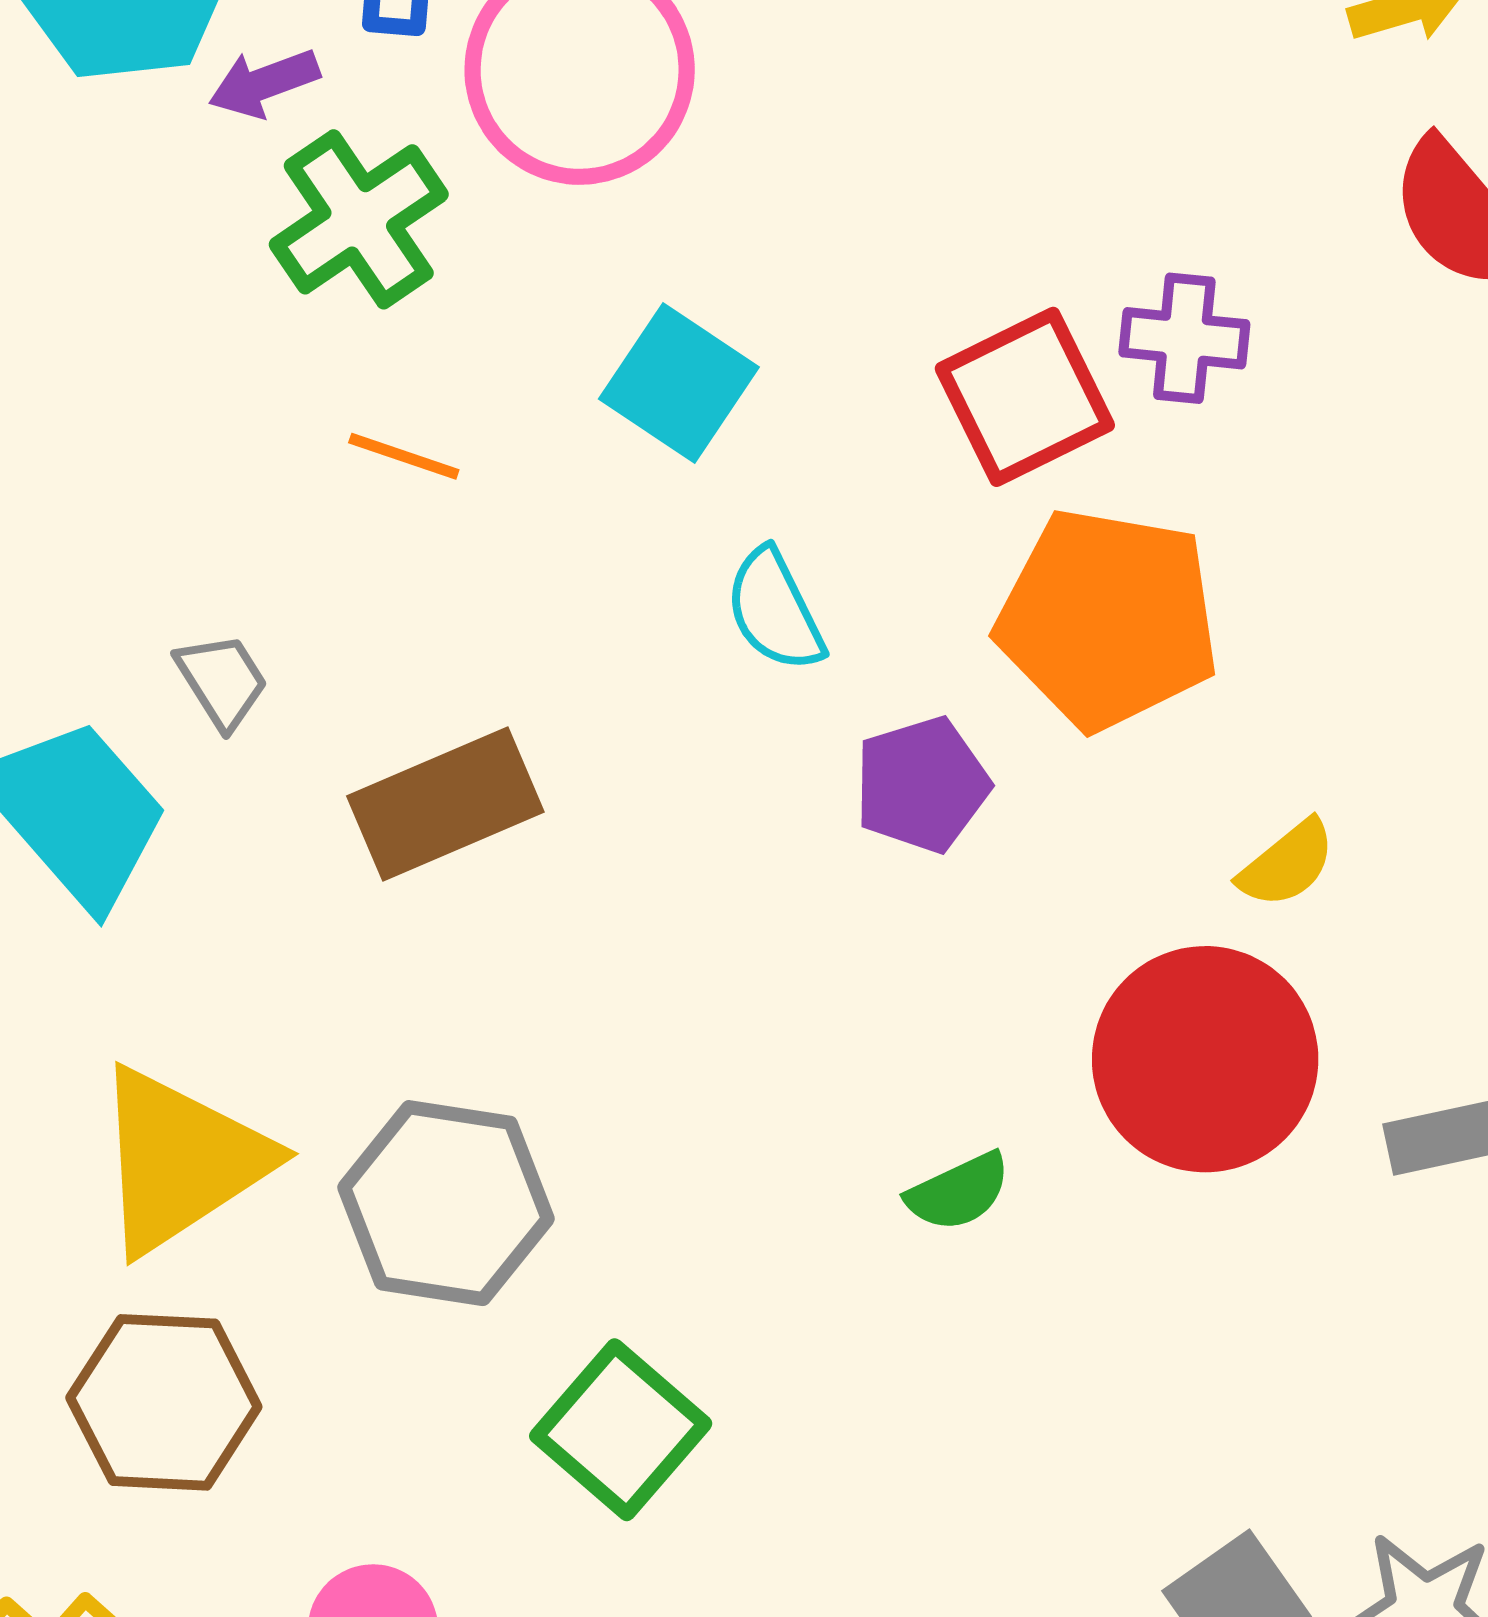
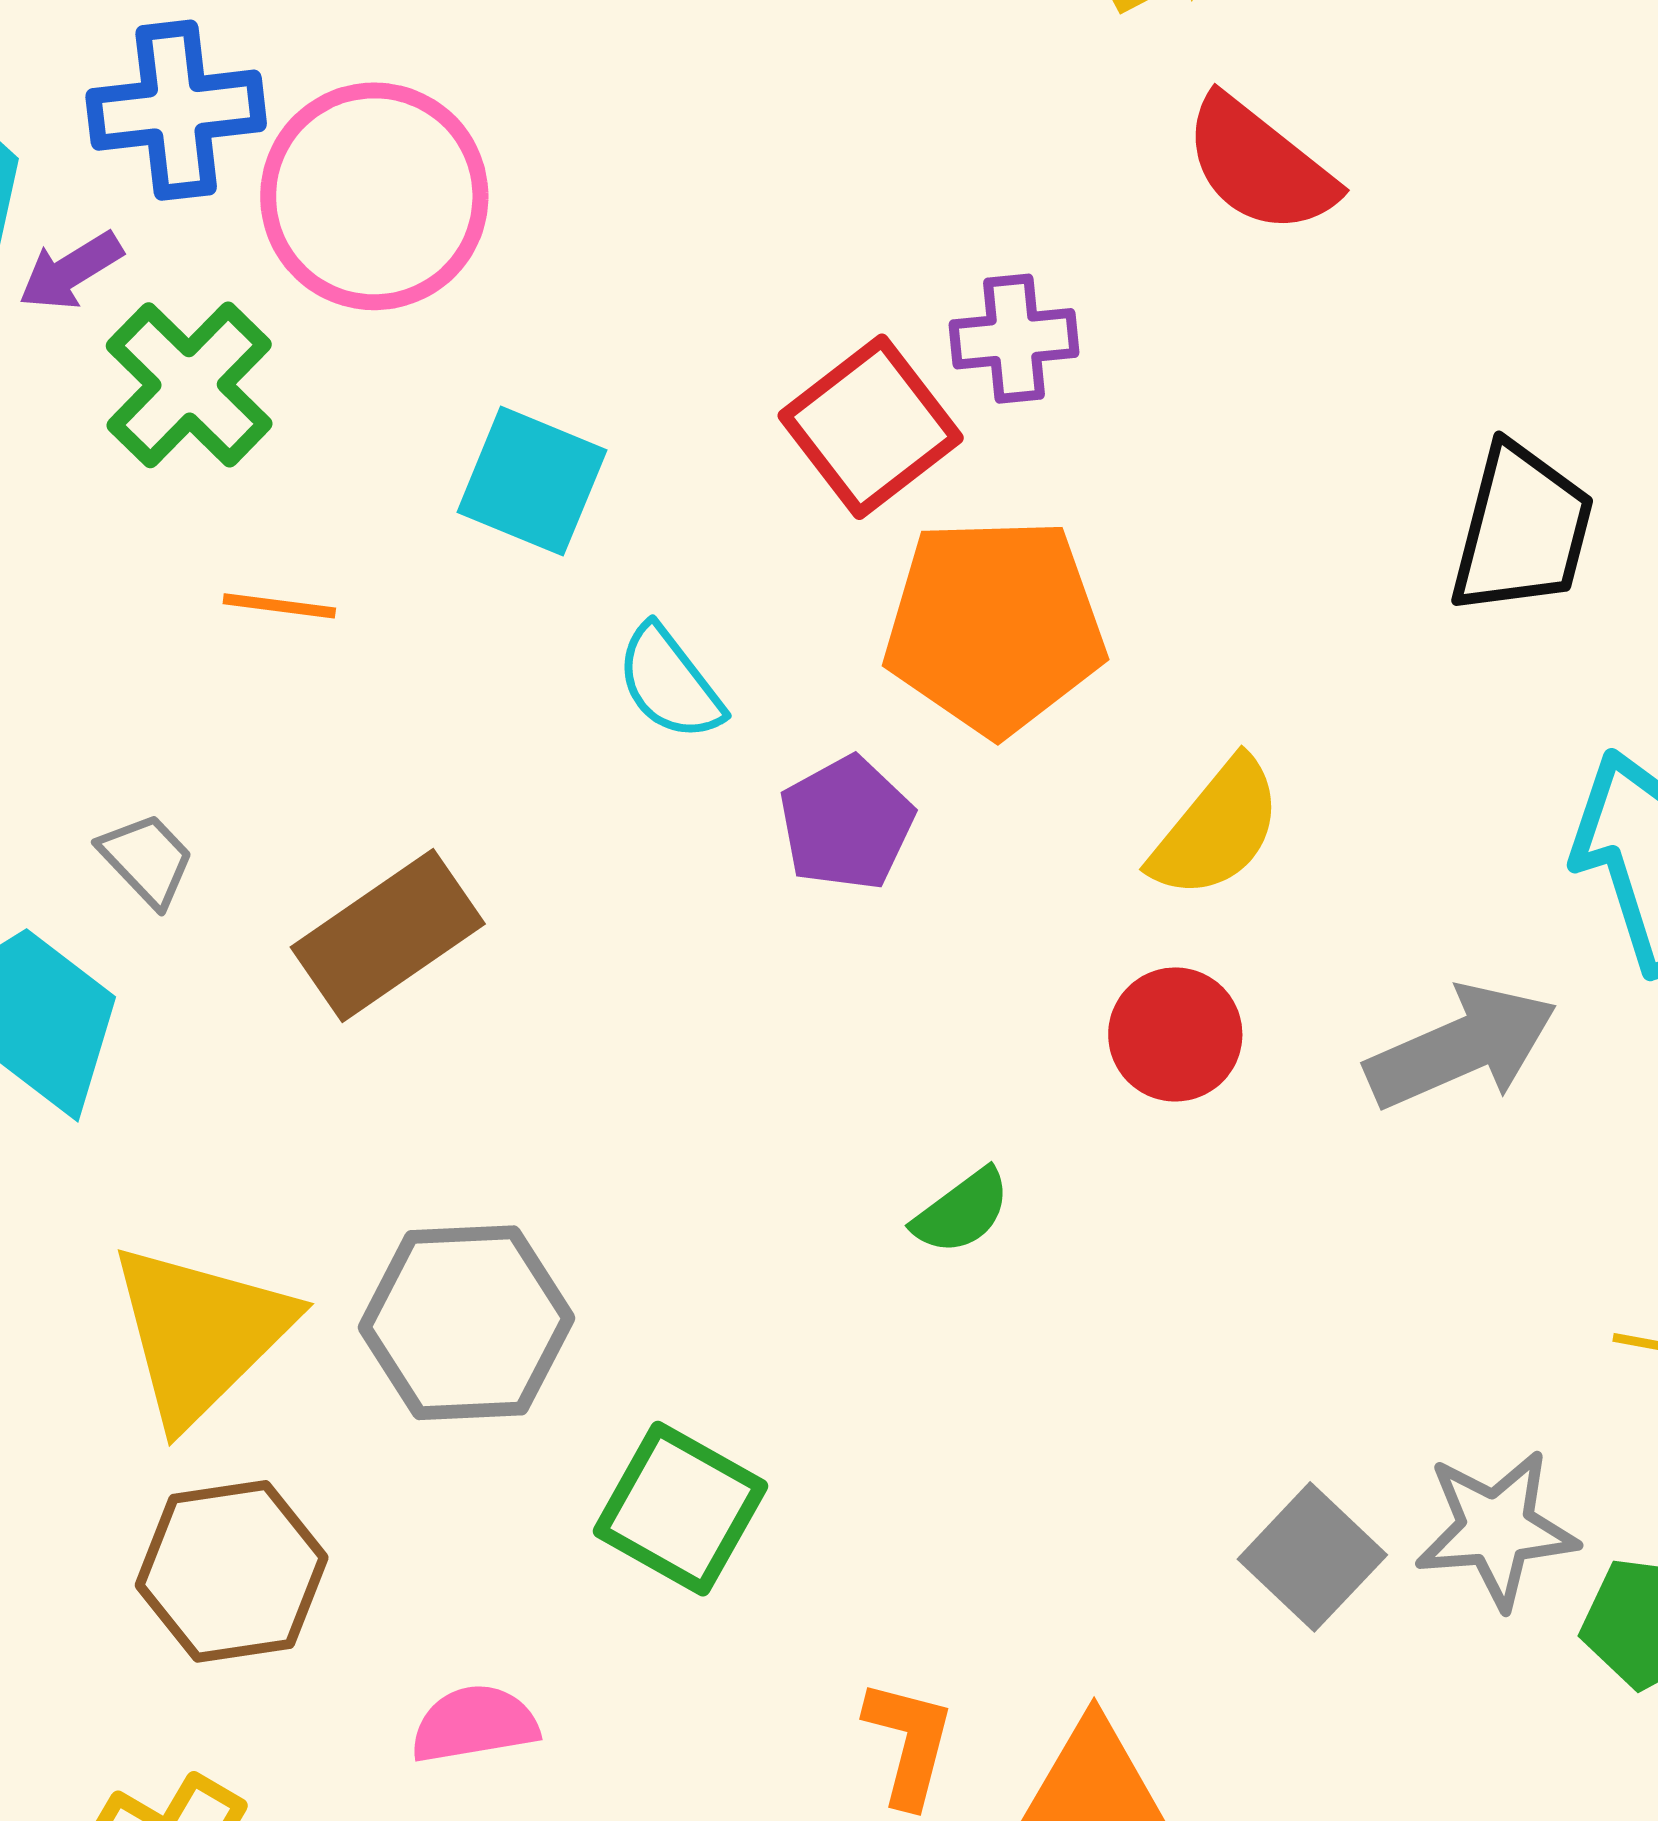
yellow semicircle: (1287, 864) -> (1217, 829), size x1.5
red circle: (1205, 1059) -> (1175, 1034), size x0.6

